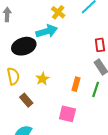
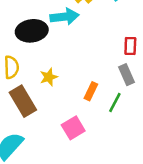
brown rectangle: (26, 100) -> (23, 101), size x1.6
pink square: (67, 114) -> (73, 128), turned 36

